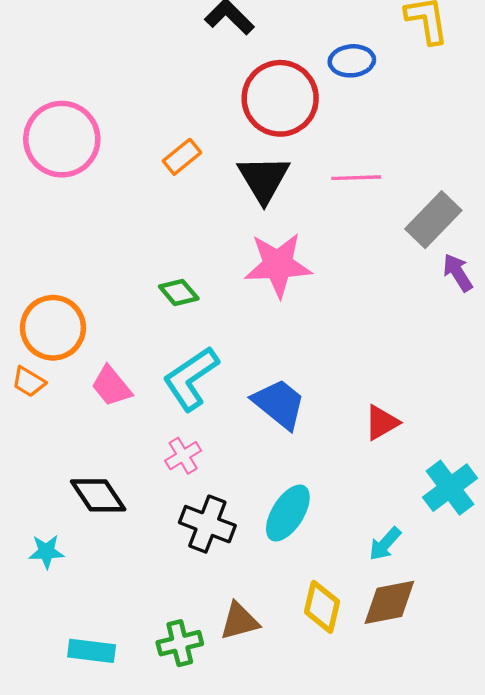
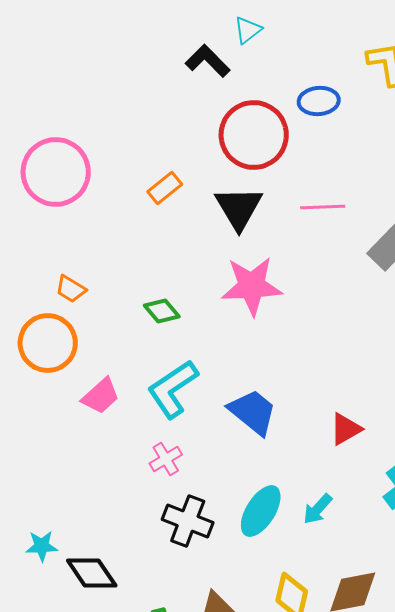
orange trapezoid: (29, 382) -> (71, 289), moved
pink trapezoid: (111, 386) -> (101, 396), turned -93
black diamond: (98, 495) -> (92, 573), moved
cyan arrow: (385, 544) -> (318, 509), moved

